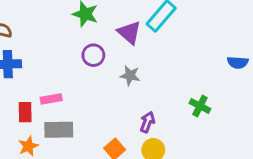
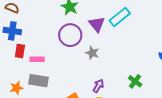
purple circle: (93, 55) -> (70, 35), size x1.5
red rectangle: (25, 112) -> (20, 51), moved

